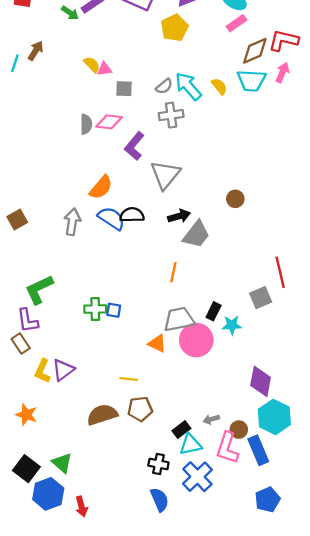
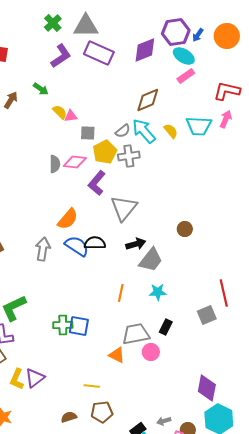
green arrow: (70, 13) -> (41, 89), moved
yellow pentagon: (174, 28) -> (105, 152), moved
brown diamond: (255, 51) -> (148, 100), moved
orange line: (173, 272) -> (121, 293), moved
blue square: (114, 310) -> (79, 326), size x1.5
cyan star: (232, 325) -> (158, 292), moved
pink circle: (196, 340) -> (151, 352), size x0.6
brown semicircle: (102, 415) -> (69, 417), size x0.6

